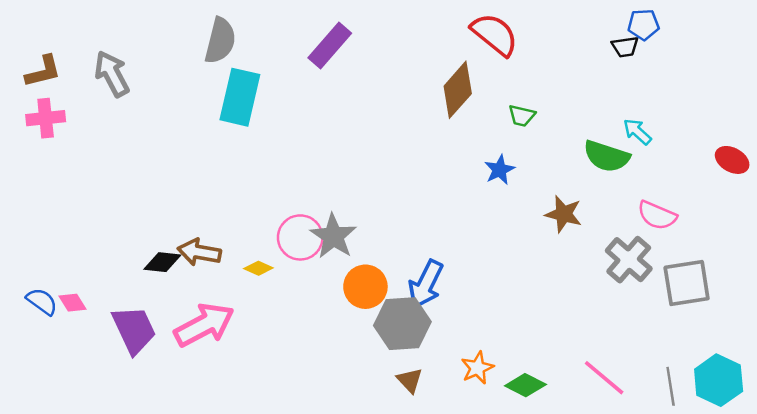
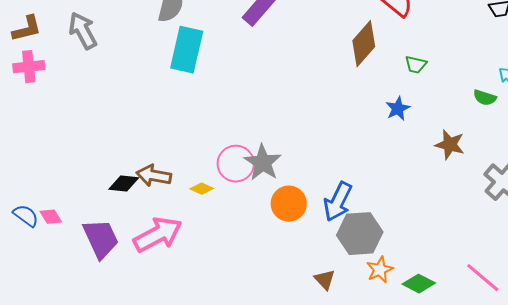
green semicircle: (607, 156) -> (485, 98), size x0.6
gray hexagon: (402, 324) -> (360, 234), moved

